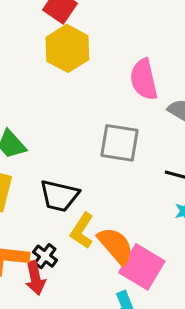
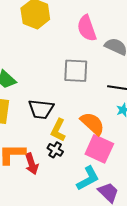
orange semicircle: (116, 245) -> (92, 124), moved
black cross: (45, 256) -> (55, 150), moved

